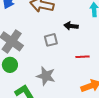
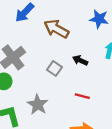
gray square: (51, 40) -> (54, 68), turned 32

